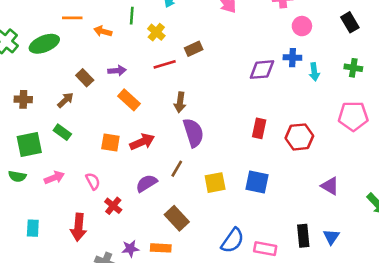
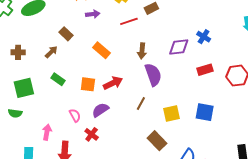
blue cross: (292, 58) -> (204, 37), moved, turned 32
purple diamond: (262, 70) -> (179, 47), moved
purple arrow: (117, 71) -> (93, 14), moved
red rectangle: (259, 128) -> (205, 70), turned 63
green rectangle: (62, 132) -> (58, 79), moved
pink arrow: (54, 178) -> (47, 132), moved, turned -56
purple semicircle: (146, 183) -> (100, 110), moved
brown rectangle: (177, 218) -> (157, 141), moved

